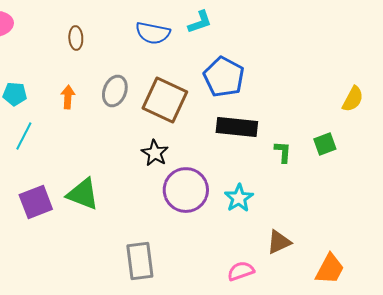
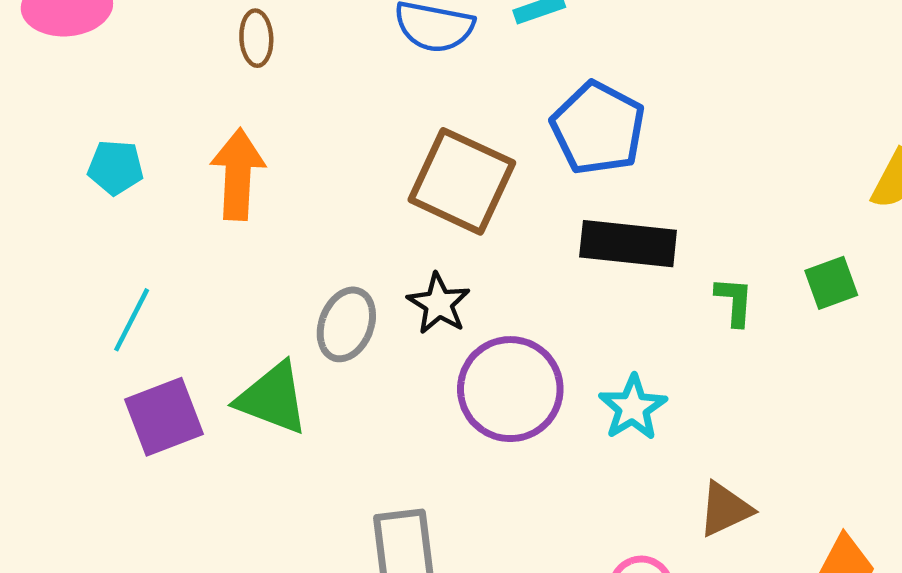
gray ellipse: (115, 91) -> (346, 324), moved
orange arrow: (68, 97) -> (238, 174), size x1.6
cyan line: (24, 136) -> (132, 320), moved

